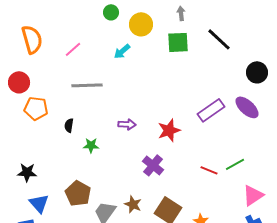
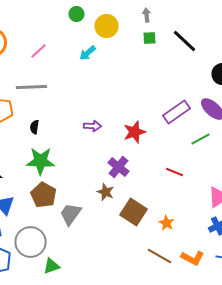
green square: (178, 42) -> (150, 38), moved, size x0.6
gray line: (87, 85) -> (32, 87), moved
green star: (91, 145) -> (40, 161), moved, size x1.8
green line: (235, 164) -> (200, 139), moved
brown star: (133, 204) -> (106, 192), moved

